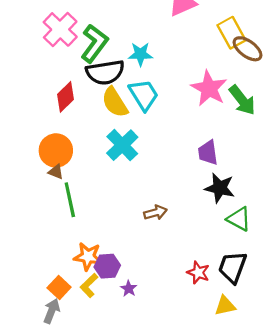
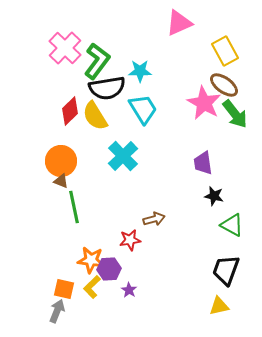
brown ellipse: (248, 49) -> (224, 85), moved
yellow semicircle: (115, 102) -> (95, 116), moved
black star: (220, 188) -> (214, 196), size x0.7
red star: (198, 273) -> (130, 240), moved, turned -30
orange square: (59, 288) -> (64, 289), turned -30

